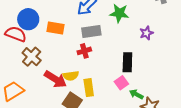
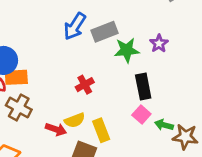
green star: (119, 13) -> (127, 50), moved
orange rectangle: (55, 28) -> (16, 77), moved
gray rectangle: (91, 32) -> (105, 32), moved
red arrow: (55, 79) -> (56, 129), size x0.7

